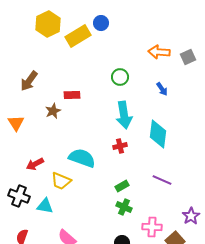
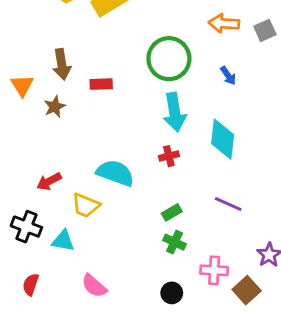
green circle: (120, 77) -> (169, 59), size x1.8
brown arrow: (29, 81) -> (62, 64), moved, turned -45
brown star: (53, 111) -> (55, 107), moved
orange triangle: (16, 123) -> (22, 85), moved

